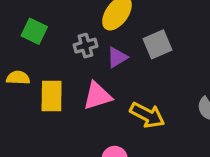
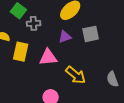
gray cross: (86, 46) -> (34, 23), moved

